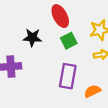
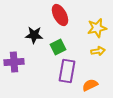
green square: (69, 41) -> (58, 47), moved

